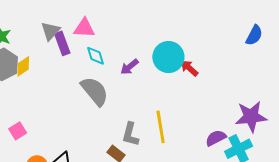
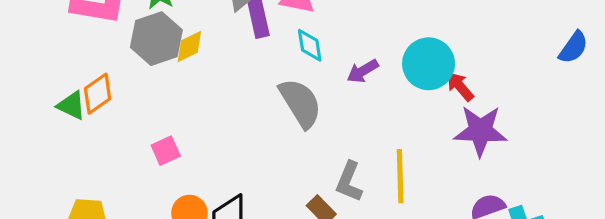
purple star: (251, 117) -> (480, 131), moved

